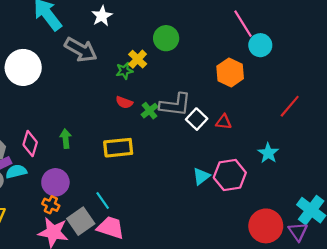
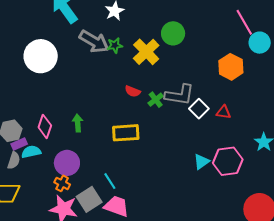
yellow cross: (138, 59) -> (146, 52), size x1.5
green star: (124, 71) -> (115, 45), moved

